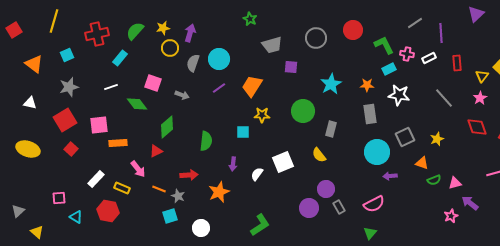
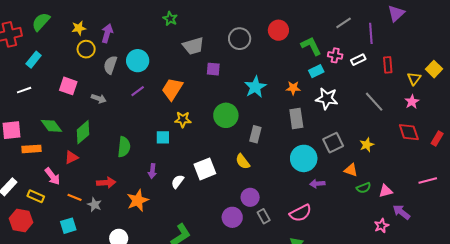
purple triangle: (476, 14) -> (396, 13), moved
green semicircle: (135, 31) -> (41, 22), moved
green diamond: (137, 104) -> (51, 126), moved
cyan square: (170, 216) -> (68, 226), moved

